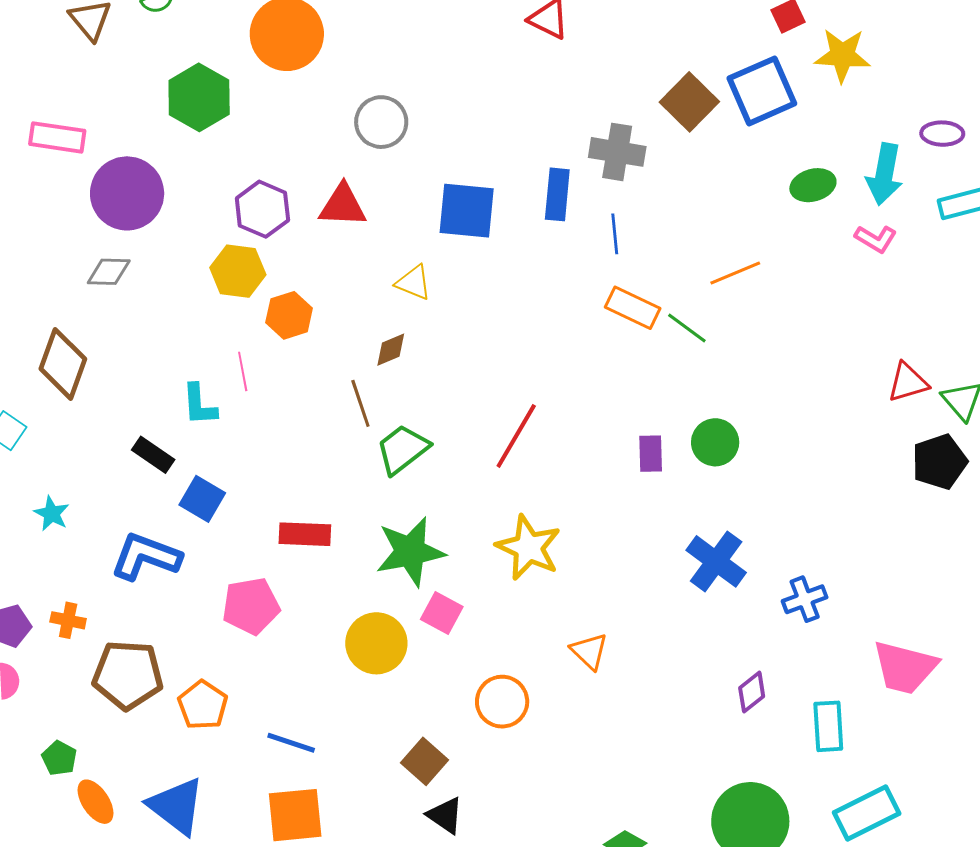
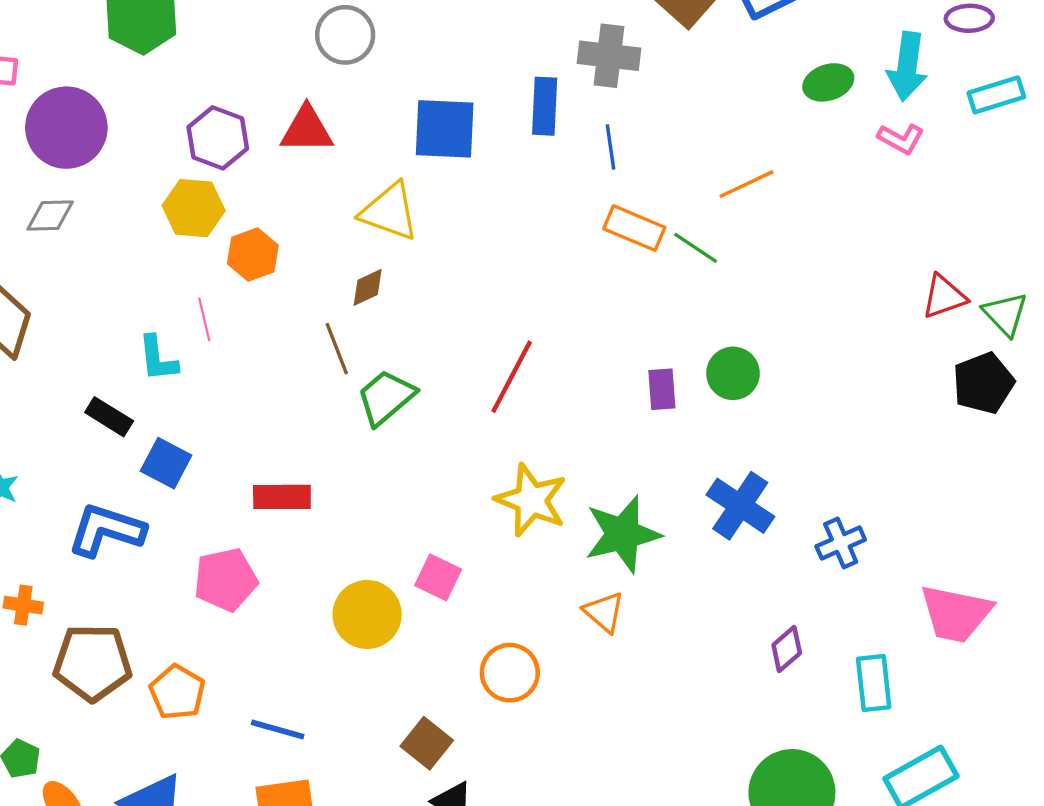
yellow triangle: (414, 283) -> (389, 212), size x1.5
green star: (410, 552) -> (623, 534), moved

